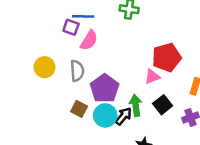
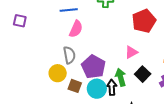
purple square: (71, 27) -> (20, 21), moved
red pentagon: (167, 57) -> (144, 21), moved
yellow circle: (45, 67) -> (58, 73), moved
black arrow: (123, 116) -> (112, 87), turned -35

